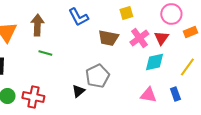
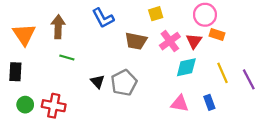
orange rectangle: (190, 32) -> (217, 34), moved, turned 40
yellow line: (187, 67) -> (223, 73), turned -60
black triangle: (78, 91) -> (98, 82), moved, turned -32

